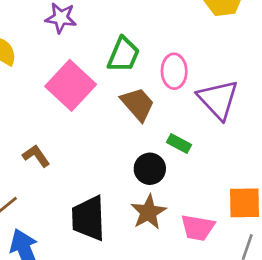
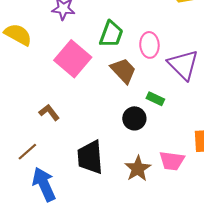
brown star: (148, 212) -> (138, 169), moved

